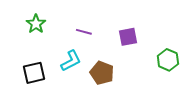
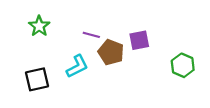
brown pentagon: (102, 73) -> (111, 52), moved

